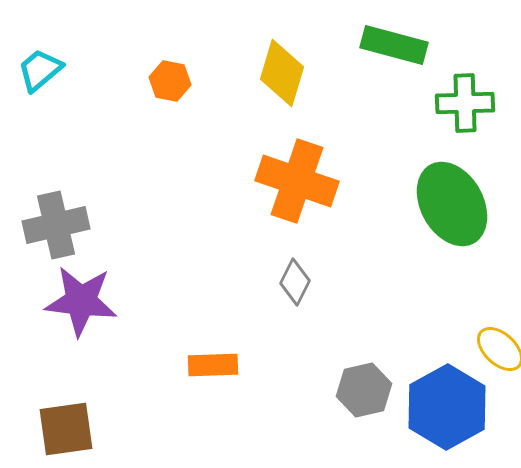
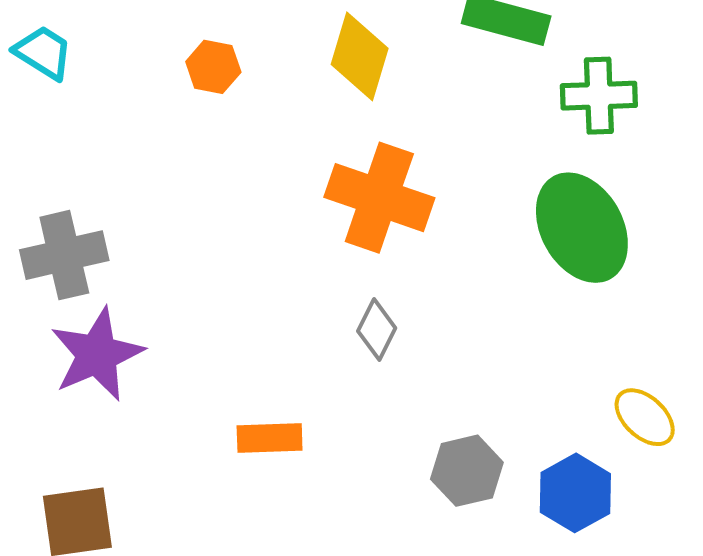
cyan trapezoid: (40, 70) -> (43, 52), turned 72
purple star: (81, 301) -> (97, 354), turned -30
blue hexagon: (447, 407) -> (575, 493), size x0.7

